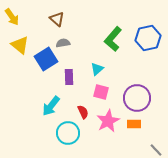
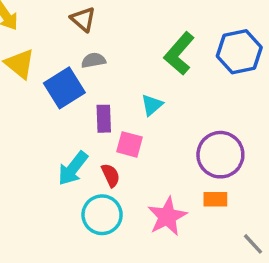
pink square: (101, 92) -> (129, 144), moved
red semicircle: (83, 112) -> (111, 175), moved
pink star: (108, 121) -> (167, 216), moved

